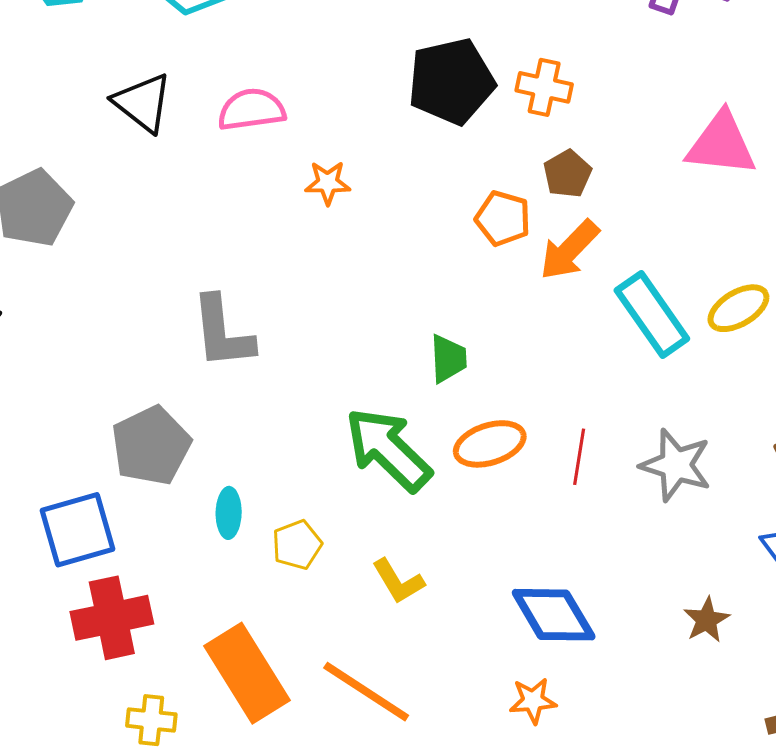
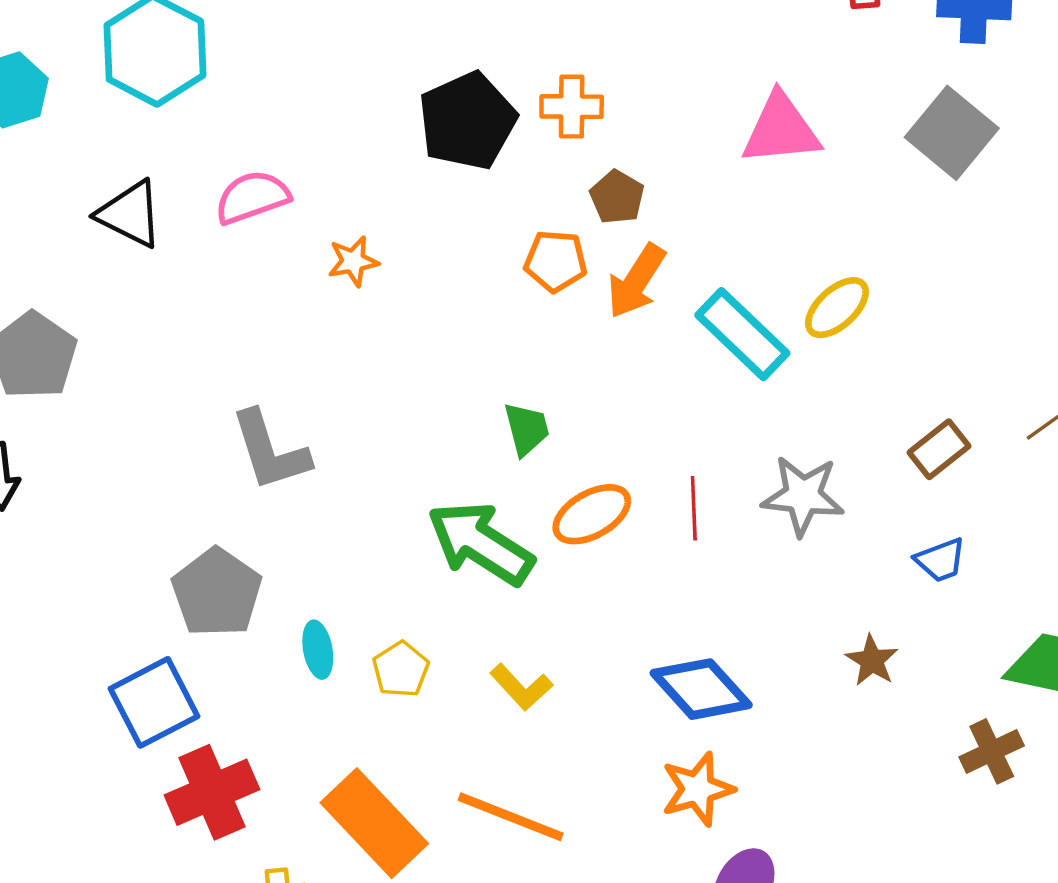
orange star: (533, 701) -> (698, 789), size x1.4

